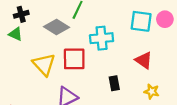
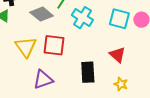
cyan cross: (102, 38) -> (82, 18), moved, turned 30
black rectangle: (114, 83) -> (88, 72), size x1.5

